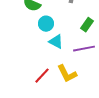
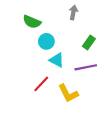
red line: (42, 76) -> (41, 84), moved

